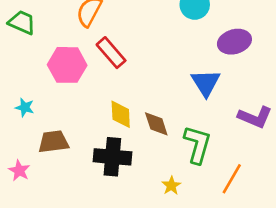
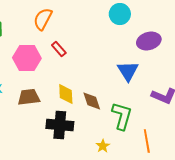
red rectangle: (111, 53) -> (59, 49), size x0.7
brown trapezoid: (53, 142) -> (29, 97), moved
orange line: (232, 179) -> (147, 141), turned -40

